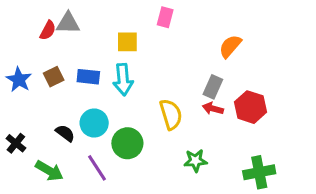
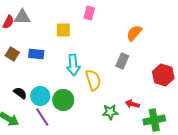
brown square: (54, 77) -> (12, 54), turned -32
cyan arrow: (123, 80) -> (73, 65), moved
red hexagon: (250, 107) -> (163, 75), moved
red arrow: (213, 109) -> (132, 104), moved
cyan circle: (94, 123) -> (40, 96), moved

